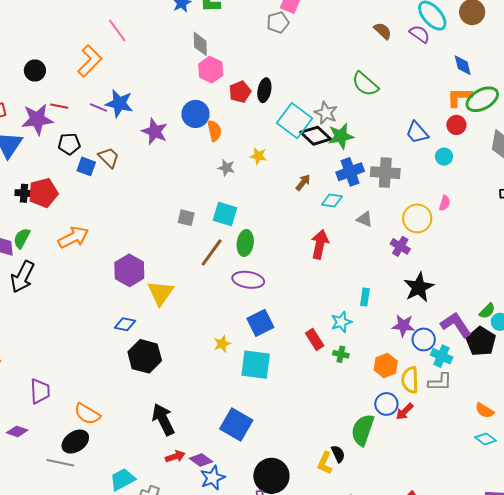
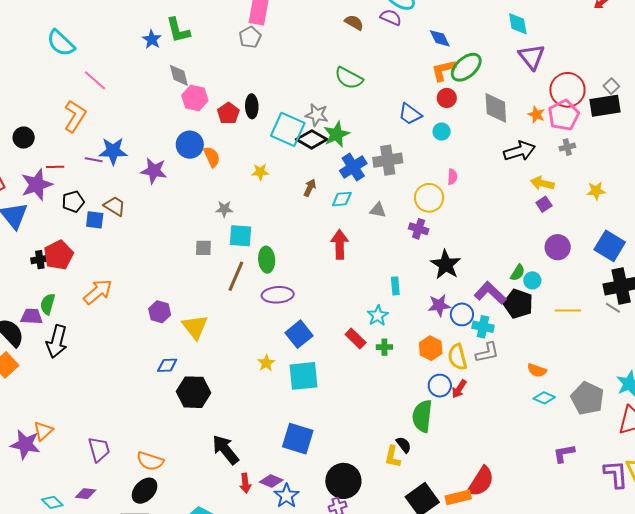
gray star: (226, 168) -> (224, 209), moved
purple hexagon: (129, 270) -> (160, 312), size x0.7
red arrow: (175, 456) -> (245, 483), turned 114

